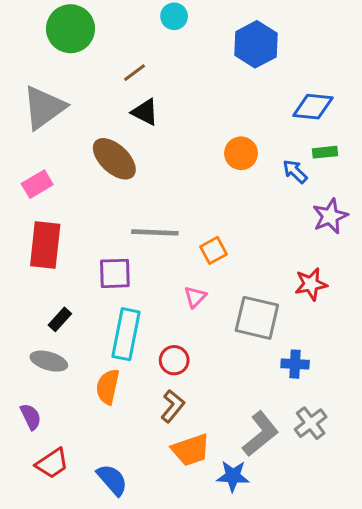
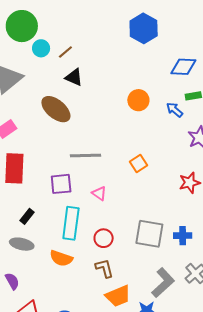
cyan circle: (174, 16) -> (41, 48), moved
orange square: (214, 250) -> (139, 163), moved
pink triangle: (195, 297) -> (99, 193), moved, turned -35
gray square: (257, 318) -> (149, 234), moved
orange semicircle: (108, 387) -> (61, 258), turned -80
brown L-shape: (173, 406) -> (104, 268), turned -50

